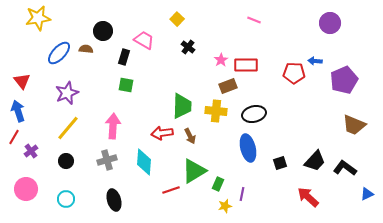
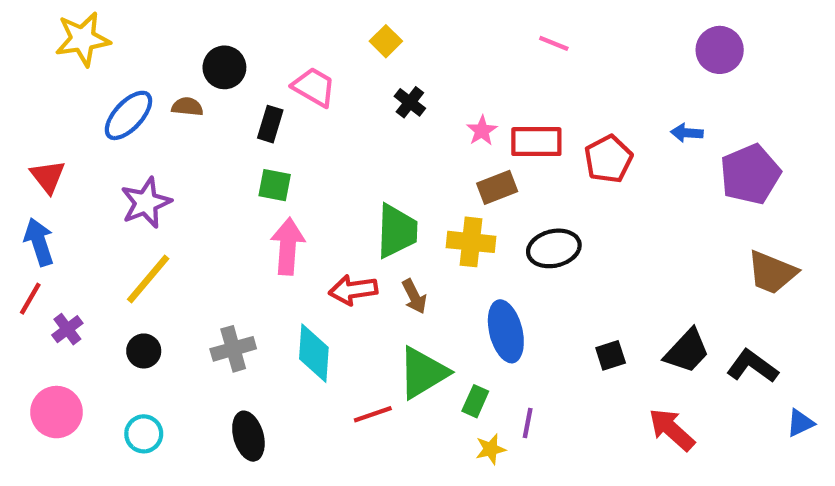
red pentagon: (294, 73) -> (608, 159), moved, turned -30
pink arrow: (113, 126) -> (288, 246), moved
blue ellipse: (248, 148) -> (506, 331), moved

